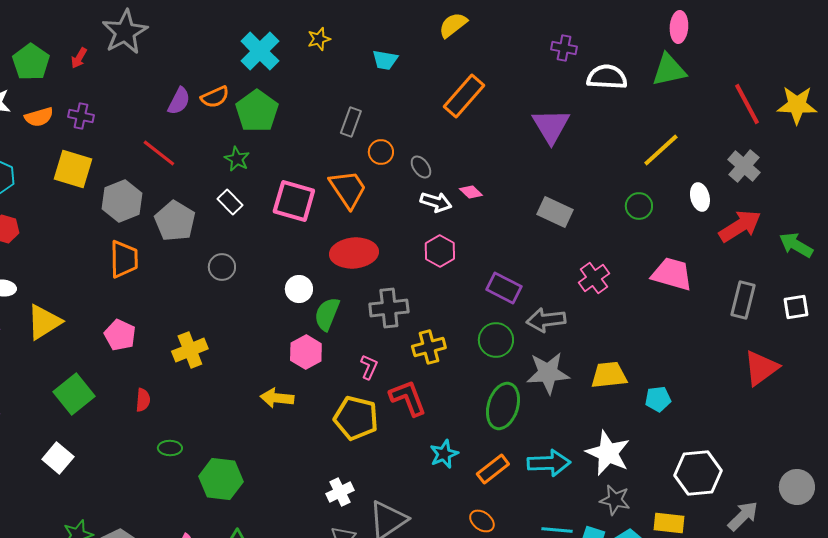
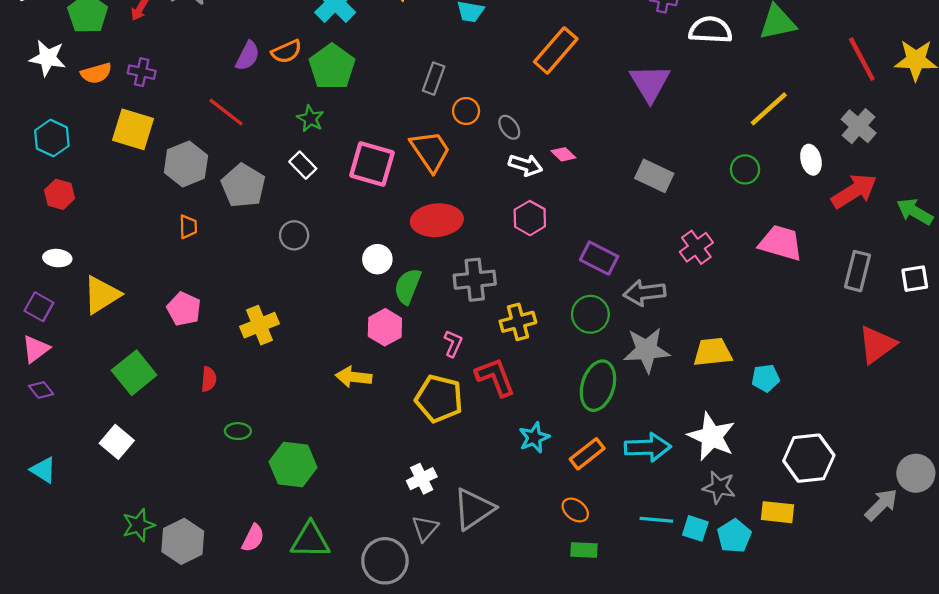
orange trapezoid: (124, 259) -> (188, 227), size x0.6
gray arrow: (743, 516) -> (881, 505), moved

